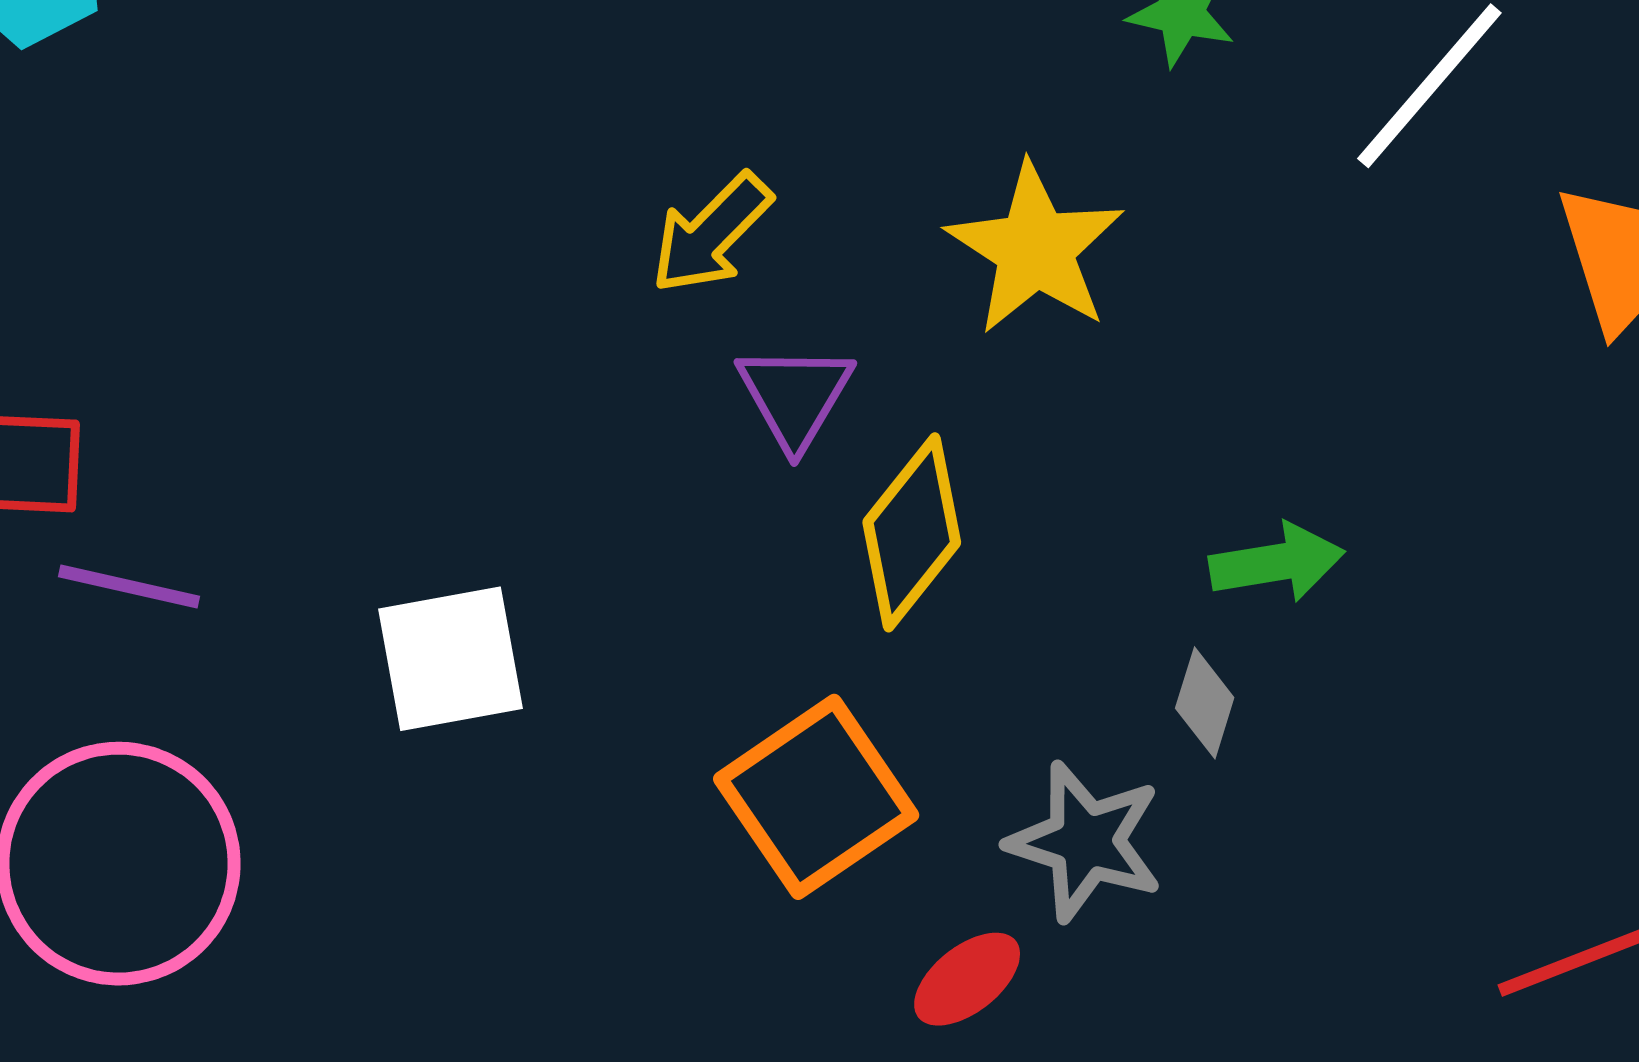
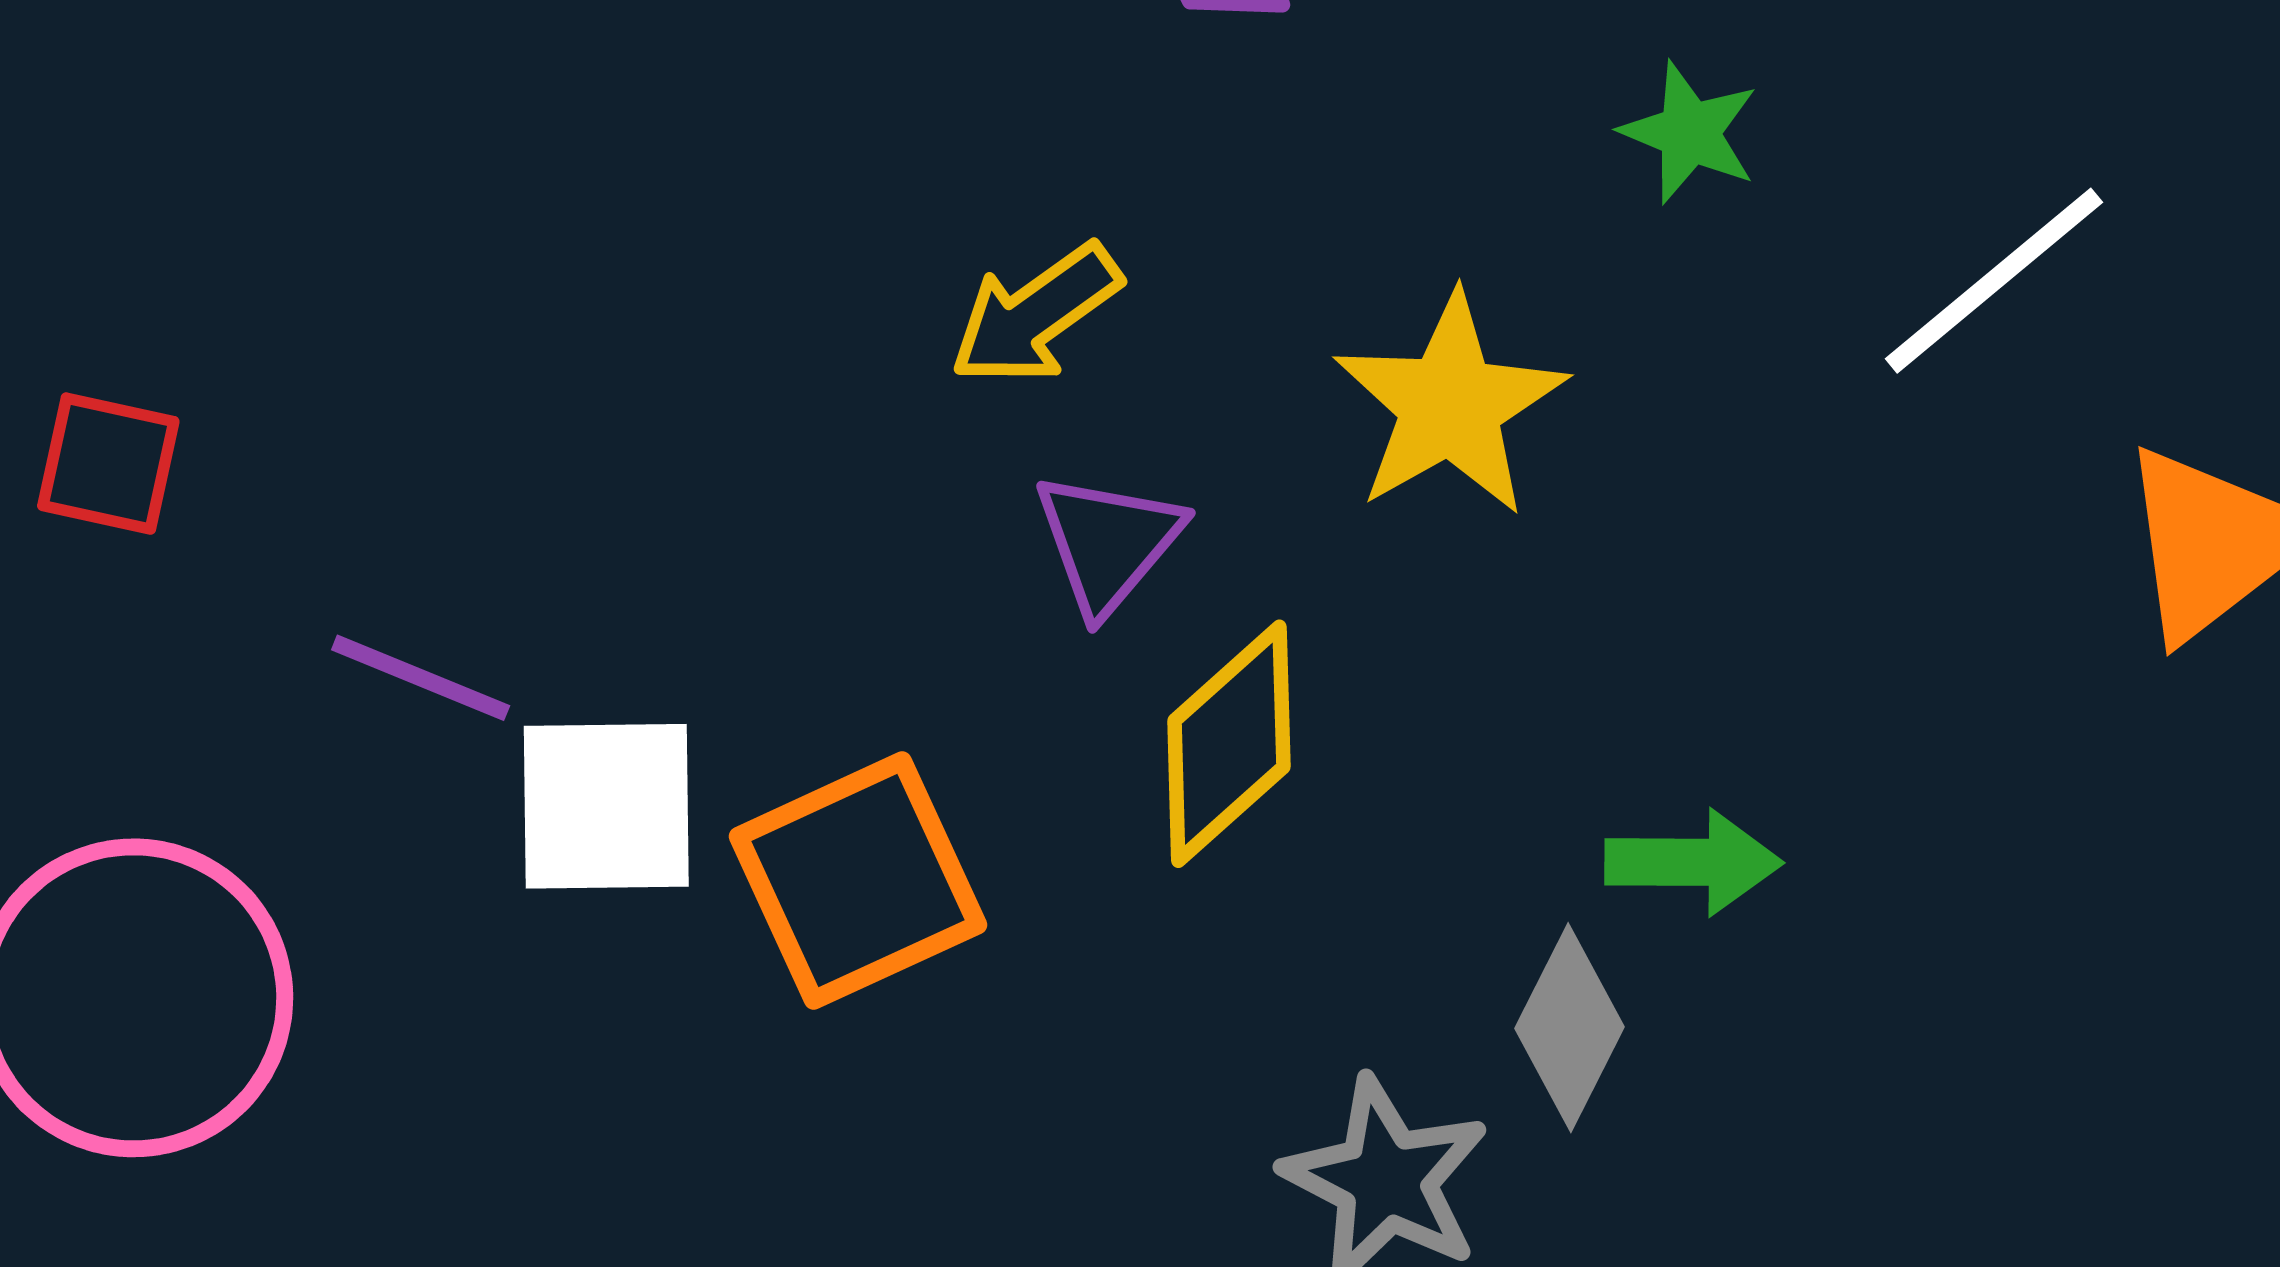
purple line: (129, 587) -> (421, 678), moved
gray diamond: (1205, 703) -> (1569, 1028), size x1.4
orange square: (816, 797) -> (858, 881), moved

